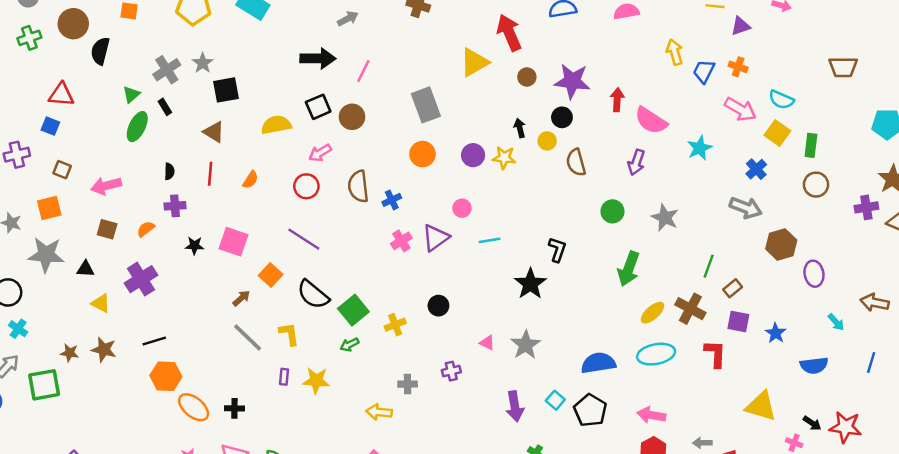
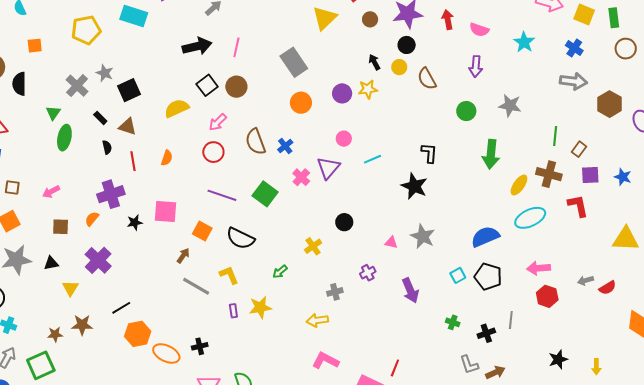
black rectangle: (165, 107) -> (100, 118), moved
pink semicircle: (651, 121) -> (479, 30), size x0.7
black semicircle: (169, 171) -> (107, 147), moved
pink arrow: (106, 186) -> (51, 192), size x0.7
purple cross: (175, 206) -> (111, 194), size x1.5
yellow triangle: (101, 303) -> (70, 288), turned 48
green square: (353, 310) -> (265, 194), moved
cyan square: (555, 400) -> (458, 275), turned 35
purple arrow: (515, 406) -> (410, 290), moved

